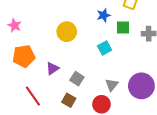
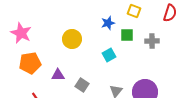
pink star: (15, 25) -> (21, 33), size x1.5
purple triangle: (52, 68) -> (58, 75), turned 32

